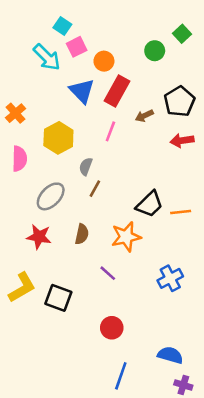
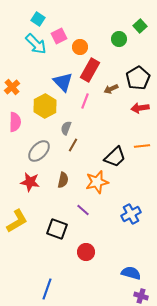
cyan square: (62, 26) -> (38, 19), moved
blue triangle: (82, 91) -> (63, 82), moved
orange line: (181, 212) -> (142, 146), moved
black square: (58, 298) -> (57, 229), moved
blue line: (121, 376) -> (47, 289), moved

